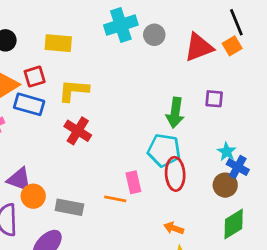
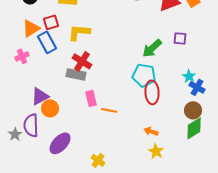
blue rectangle: (29, 104) -> (47, 42), turned 45
green arrow: (175, 113) -> (152, 48), turned 40
purple triangle: (19, 179) -> (40, 96), turned -48
pink rectangle: (133, 182) -> (91, 98), moved
brown circle: (225, 185) -> (193, 110), moved
gray rectangle: (69, 207) -> (76, 74), moved

